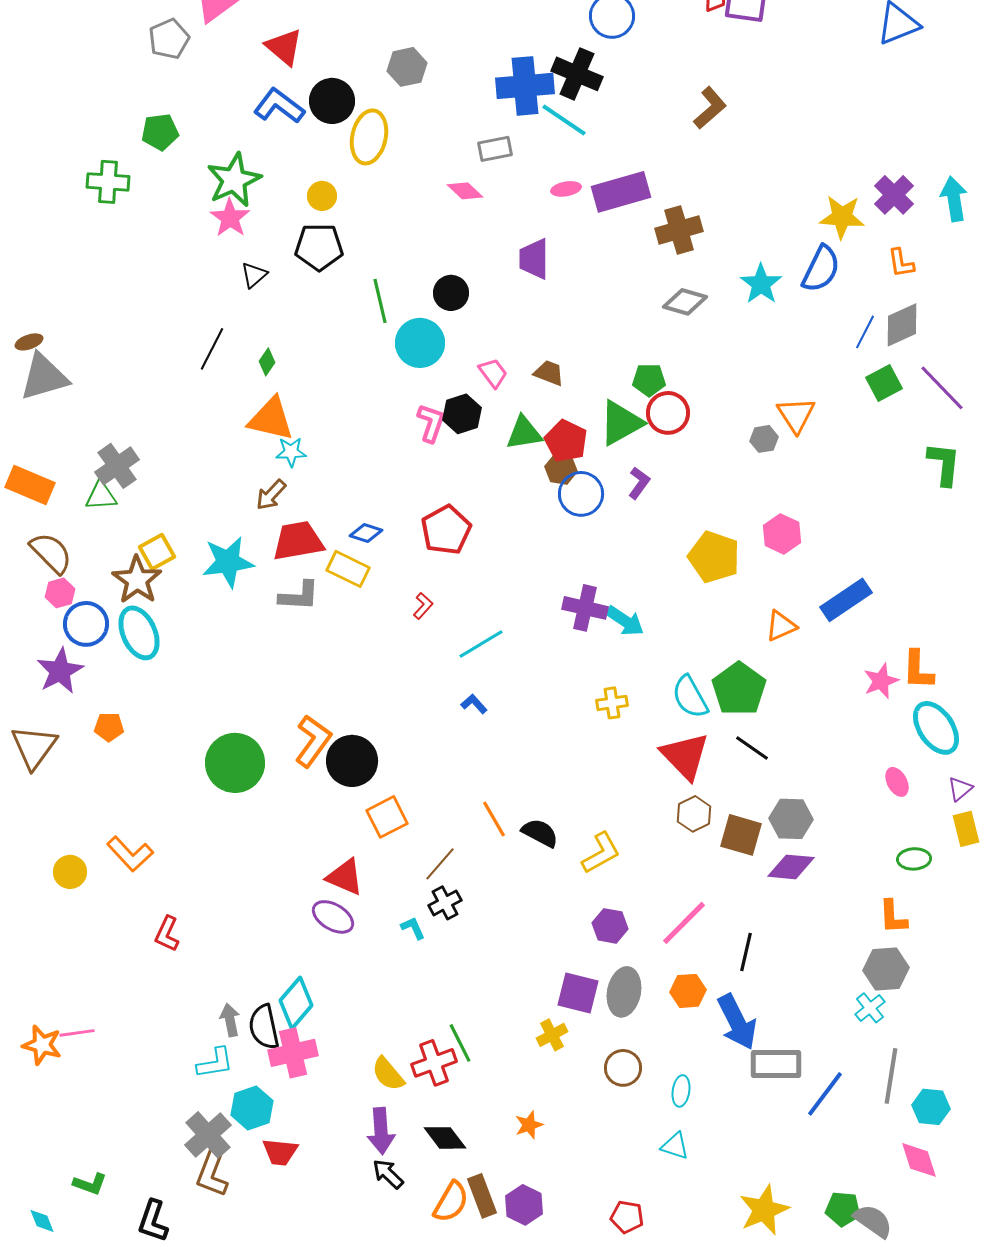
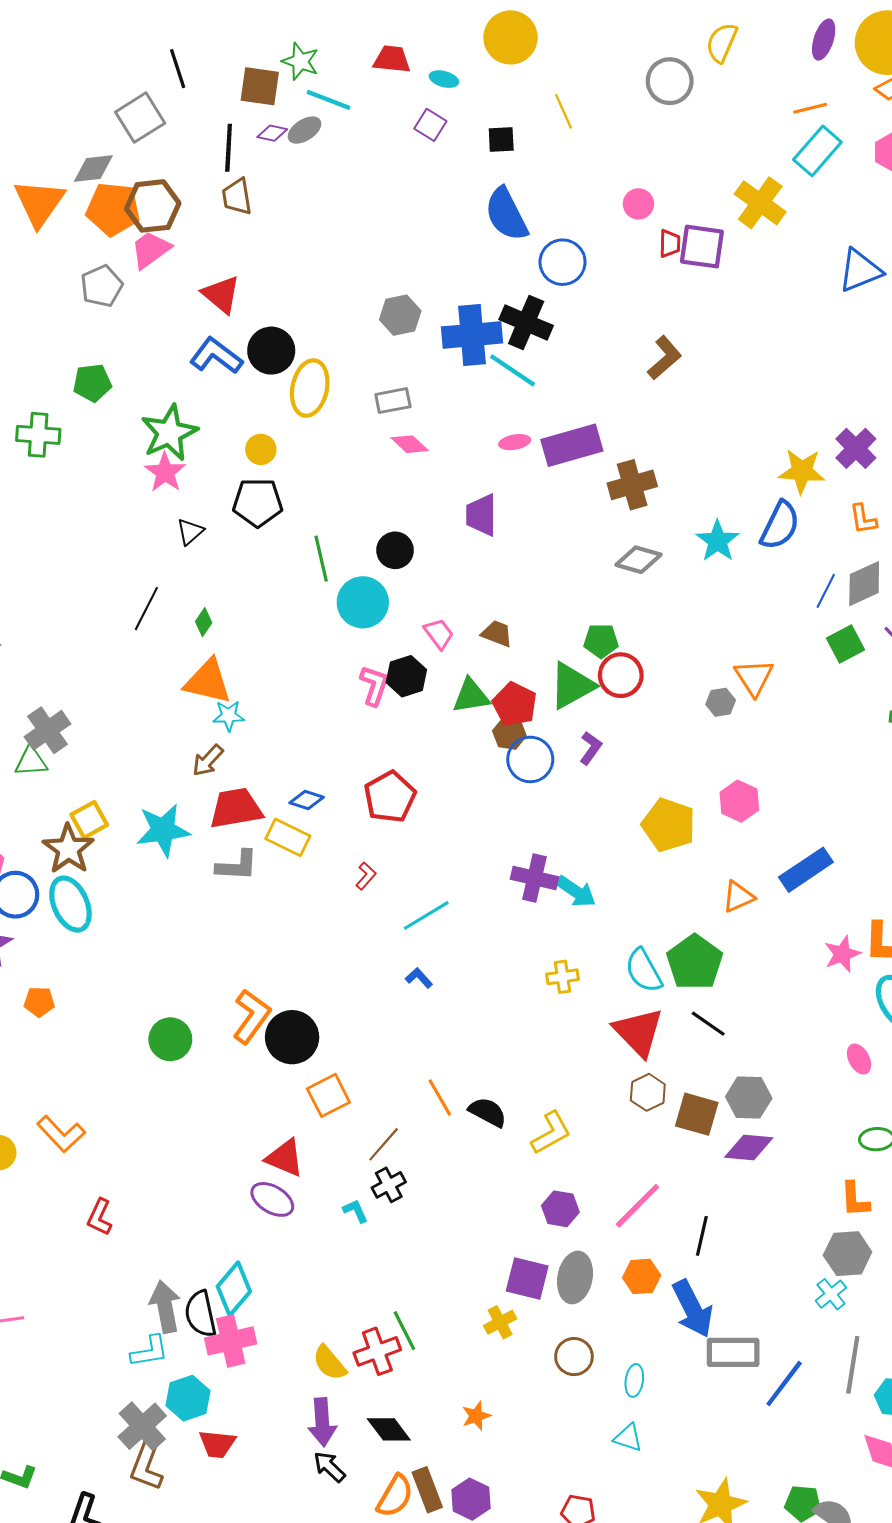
gray hexagon: (407, 67) -> (400, 315), moved
gray rectangle: (495, 149) -> (393, 401), moved
green circle: (235, 763) -> (170, 1039), size x0.7
gray arrow: (230, 1020) -> (165, 1307), size x1.5

